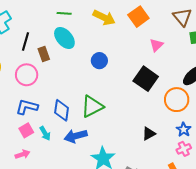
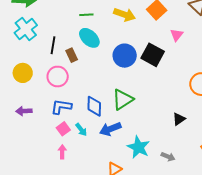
blue circle: (99, 61) -> (125, 56), size x1.5
black square: (146, 79) -> (153, 55), moved
pink arrow: (23, 154) -> (62, 152), turned -64

